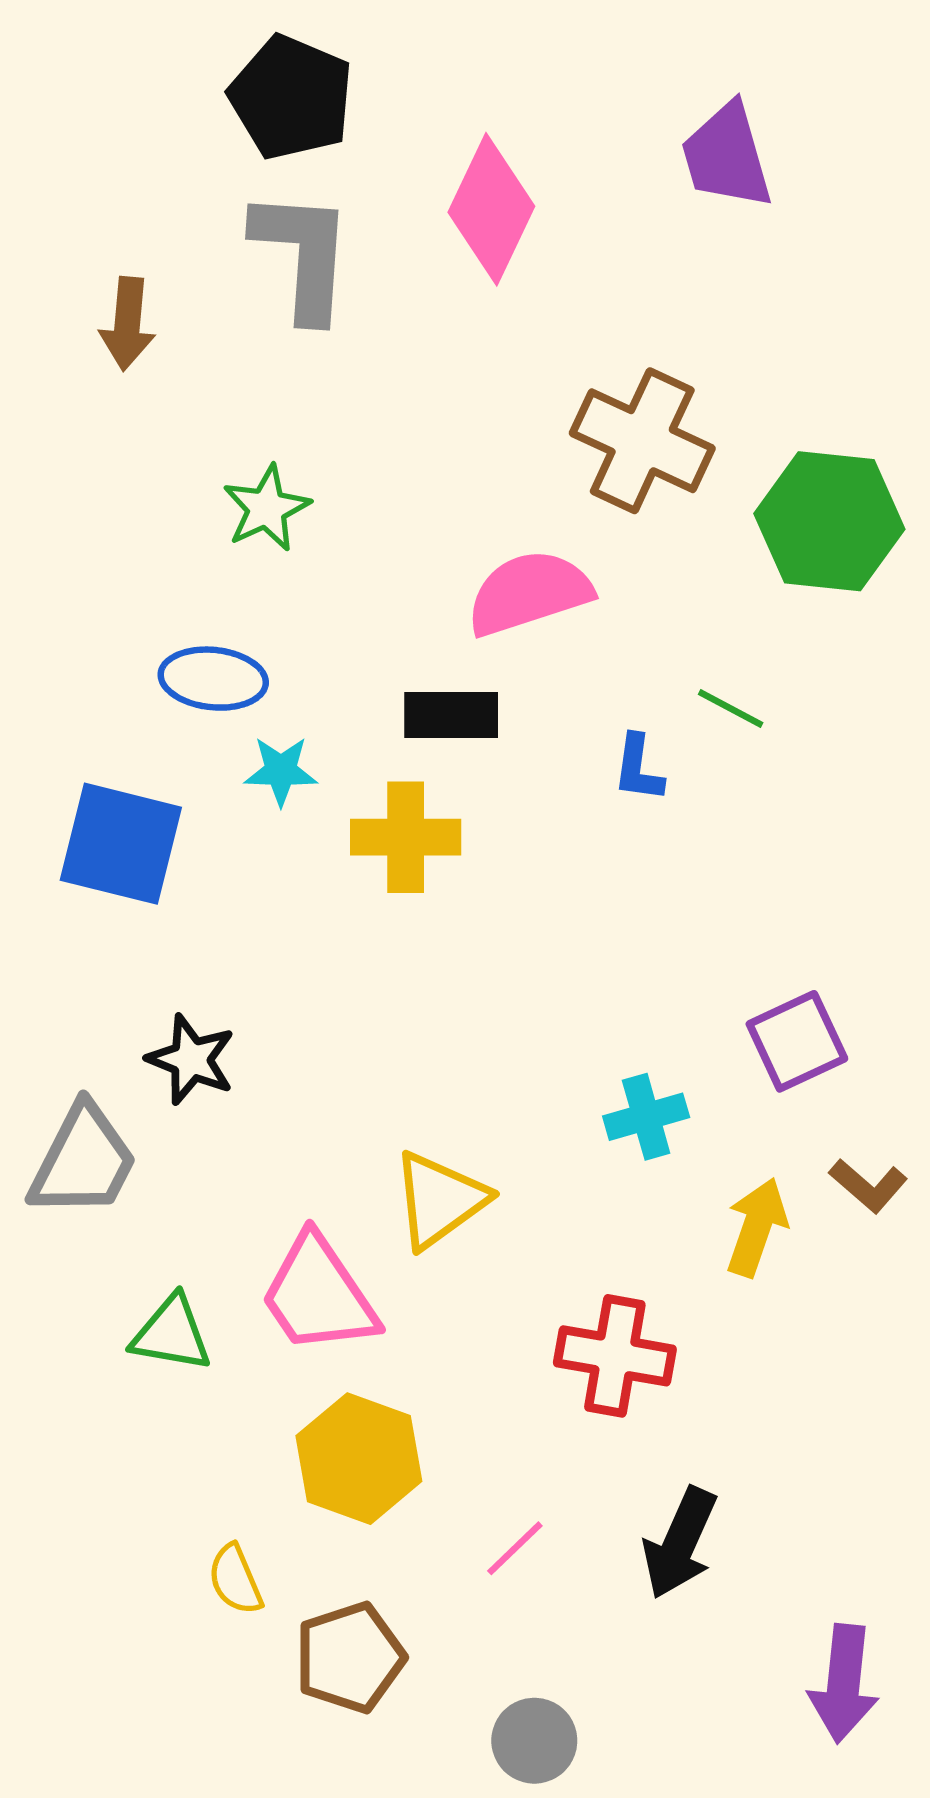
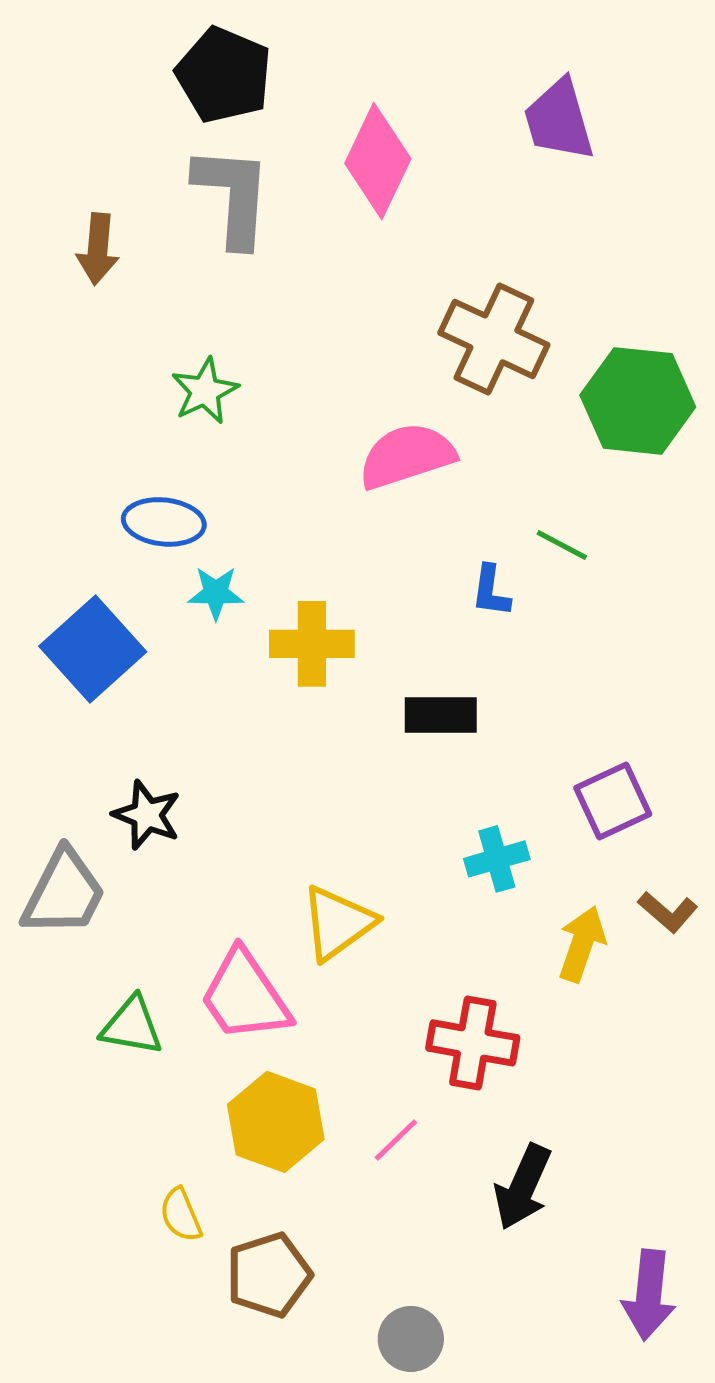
black rectangle: (451, 715) -> (441, 715), moved
blue square: (121, 844) -> (93, 649), turned 34
pink line: (515, 1548) -> (396, 1140), moved

